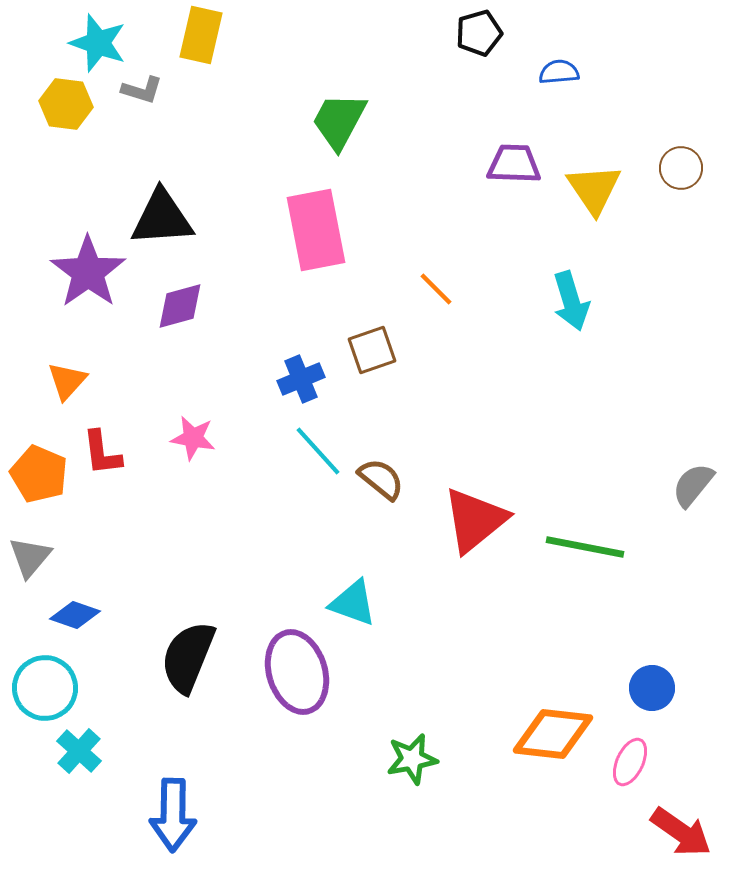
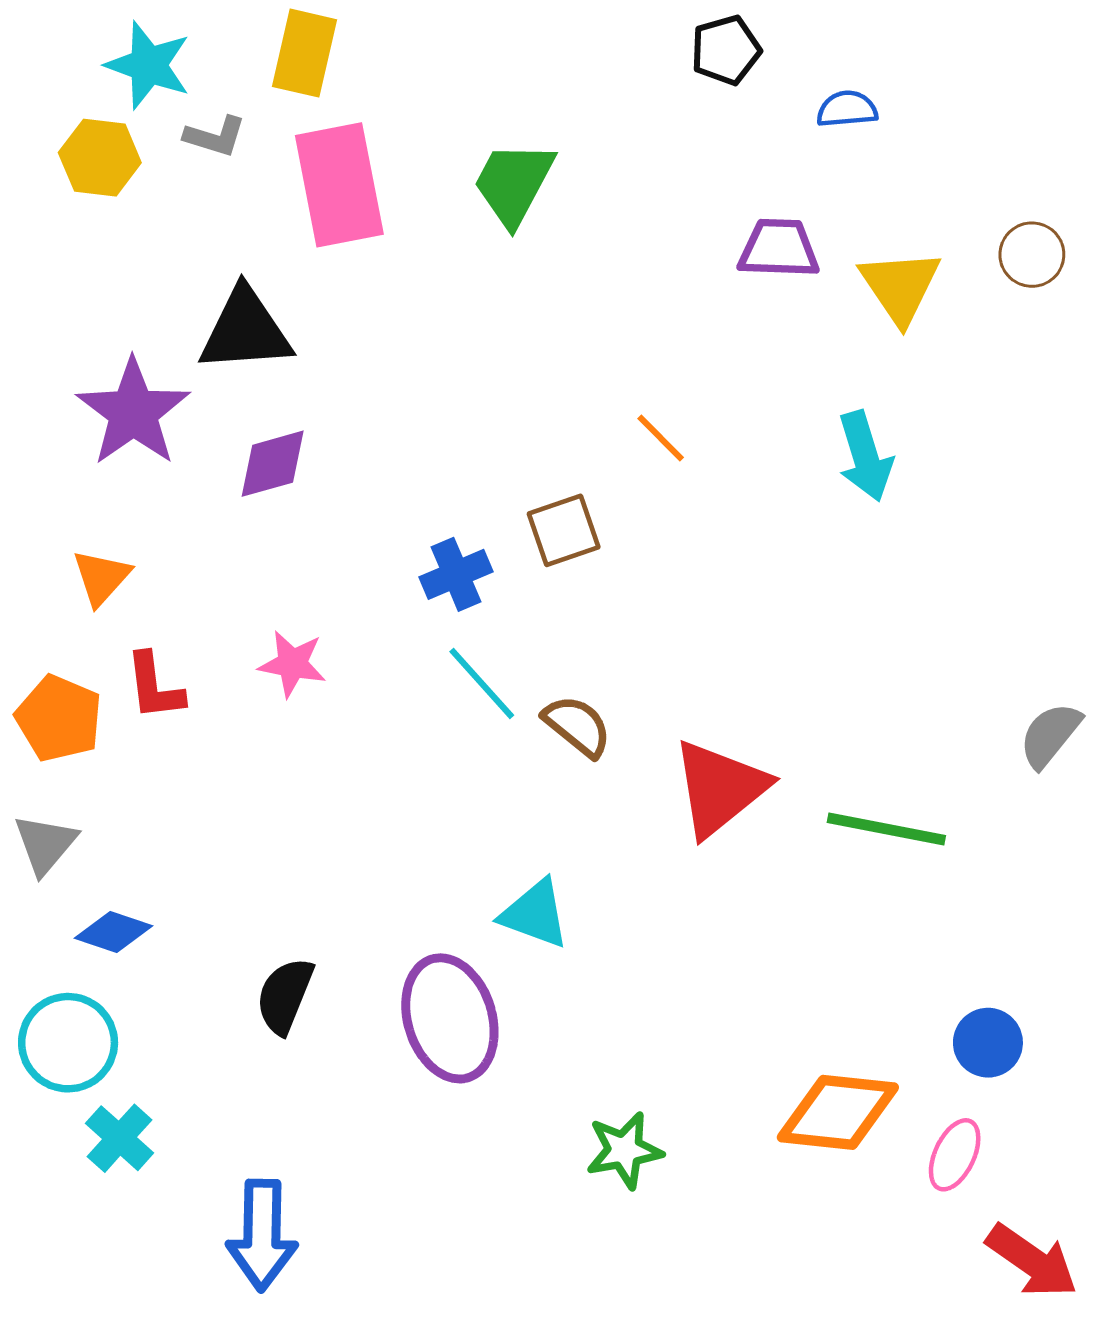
pink rectangle: (316, 230) -> (339, 185), moved
black semicircle: (188, 657) -> (285, 996), size x0.7

